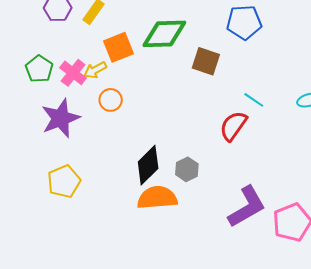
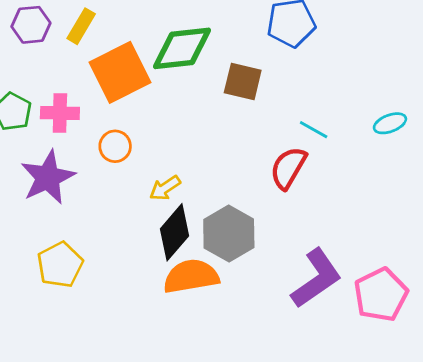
orange square: (119, 47) -> (120, 72), size x1.4
yellow arrow: (95, 70) -> (165, 188), moved
pink cross: (73, 73) -> (60, 113), turned -32
gray hexagon: (187, 169) -> (229, 234), size x1.6

